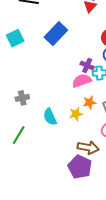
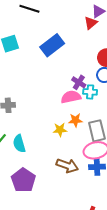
cyan semicircle: (50, 117) -> (19, 144), moved
purple pentagon: (80, 167) -> (23, 180), moved

